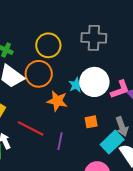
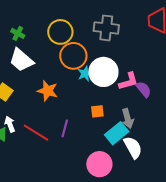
orange circle: (39, 74) -> (73, 56), moved
orange star: (57, 101) -> (48, 91), moved
red line: (31, 128) -> (36, 133), moved

